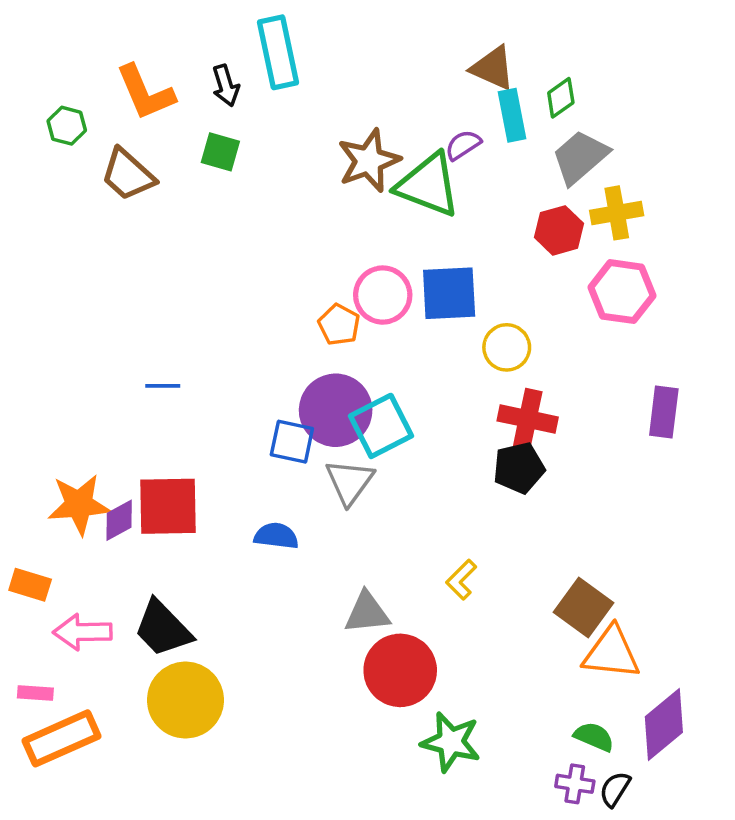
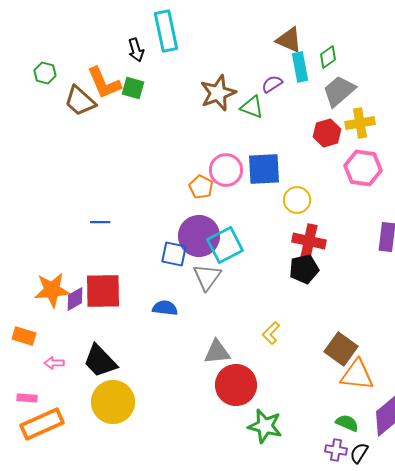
orange L-shape: (145, 93) -> (104, 83), moved
green triangle: (428, 185) -> (252, 107), size x0.6
pink arrow: (82, 632) -> (54, 363), size x0.6

